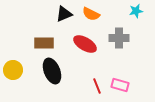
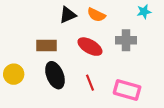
pink rectangle: (120, 85) -> (127, 90), size x1.4
red line: (97, 86) -> (90, 83), moved

